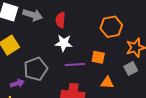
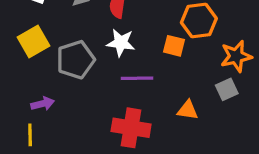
orange square: (98, 57) -> (174, 46), moved
gray pentagon: (36, 69) -> (76, 60), moved

